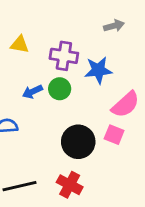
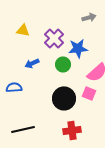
purple cross: (64, 56) -> (54, 38), turned 36
green circle: (60, 89) -> (63, 64), moved
red cross: (70, 185) -> (72, 130), moved, turned -36

